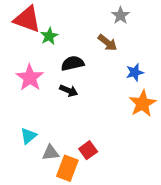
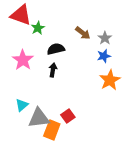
gray star: (120, 15) -> (105, 38), moved
black arrow: (69, 91) -> (53, 70), turned -104
gray triangle: (51, 153) -> (39, 118), size x1.6

